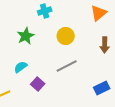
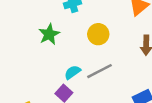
cyan semicircle: (21, 67) -> (72, 72), moved

